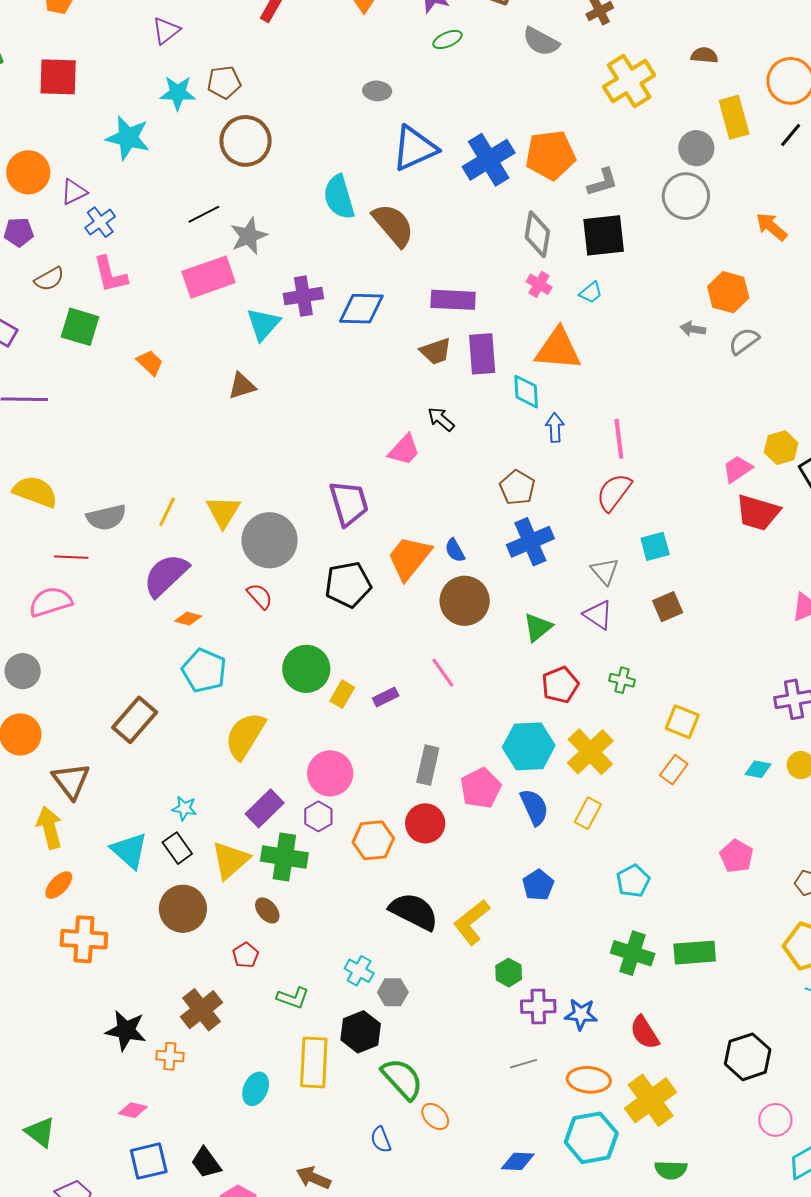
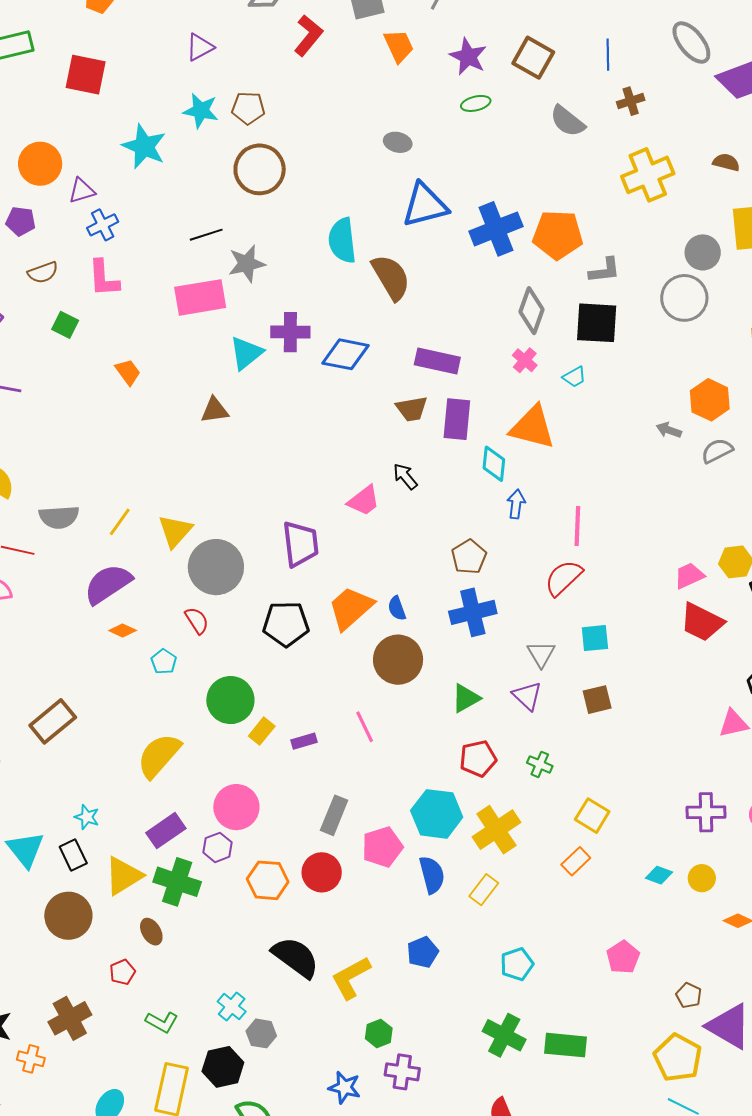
green square: (80, 327) -> (65, 325), size x0.7
cyan pentagon: (204, 671) -> (164, 662), moved, size x0.6
blue star: (581, 1014) -> (345, 1087), moved

